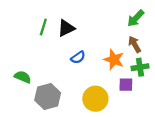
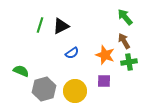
green arrow: (136, 18) -> (125, 17), turned 96
purple square: (126, 85) -> (104, 81), moved
yellow circle: (95, 99) -> (75, 91), moved

